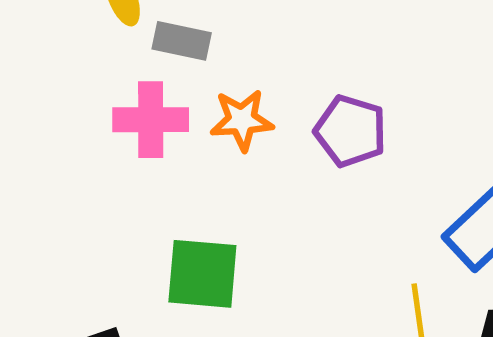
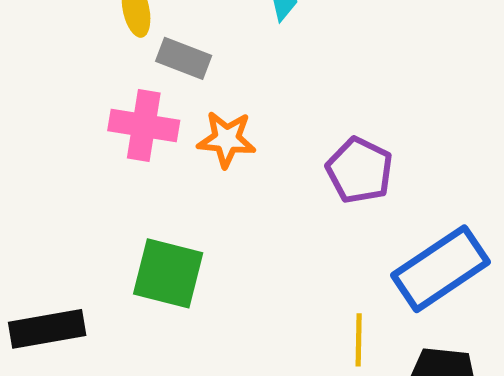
purple pentagon: (351, 131) -> (360, 170), moved

